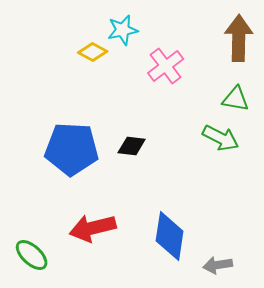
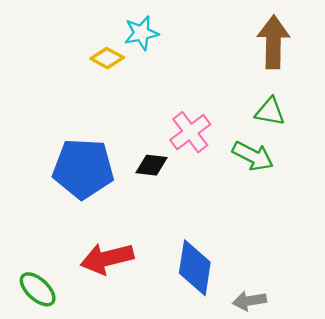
pink cross: (166, 66) -> (190, 132), moved

